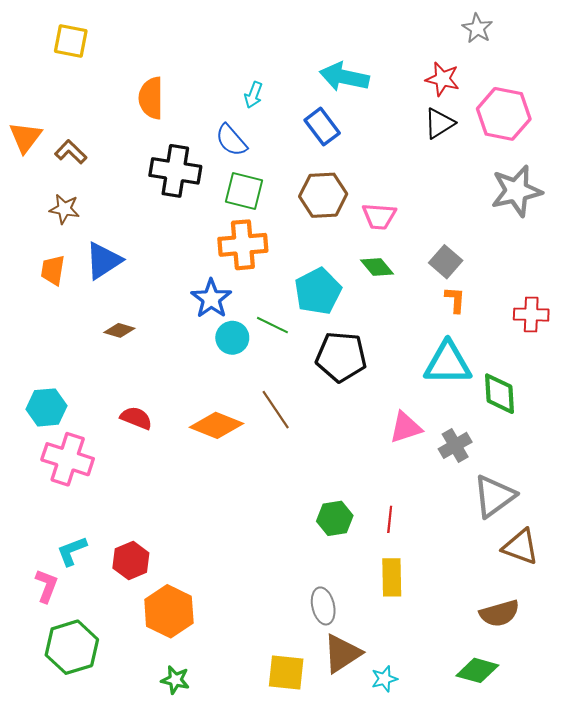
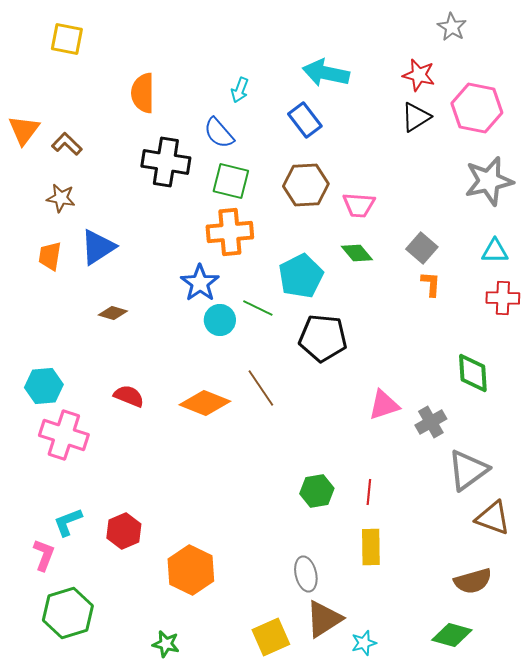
cyan triangle: (448, 363) -> (495, 251), moved, size x0.6
orange hexagon: (169, 611) -> (191, 570), moved
yellow square: (286, 672) -> (271, 637), turned -30

